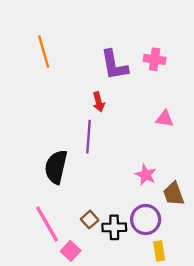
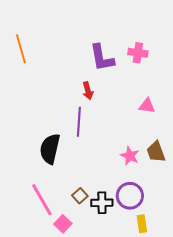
orange line: (44, 52) -> (21, 49), moved
brown trapezoid: (174, 194) -> (156, 152), moved

